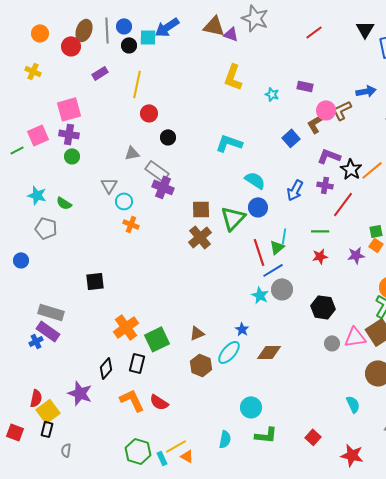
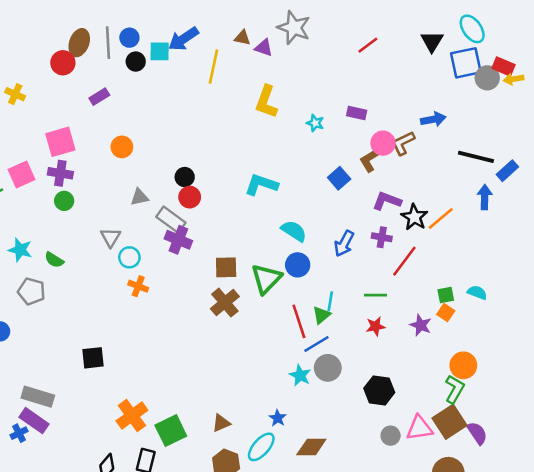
brown triangle: (214, 26) -> (242, 38), size x0.6
orange circle: (40, 33) -> (122, 147), moved
yellow line: (137, 84) -> (214, 67), moved
red circle: (149, 113) -> (190, 197), moved
purple star: (356, 255) -> (421, 325), turned 30

